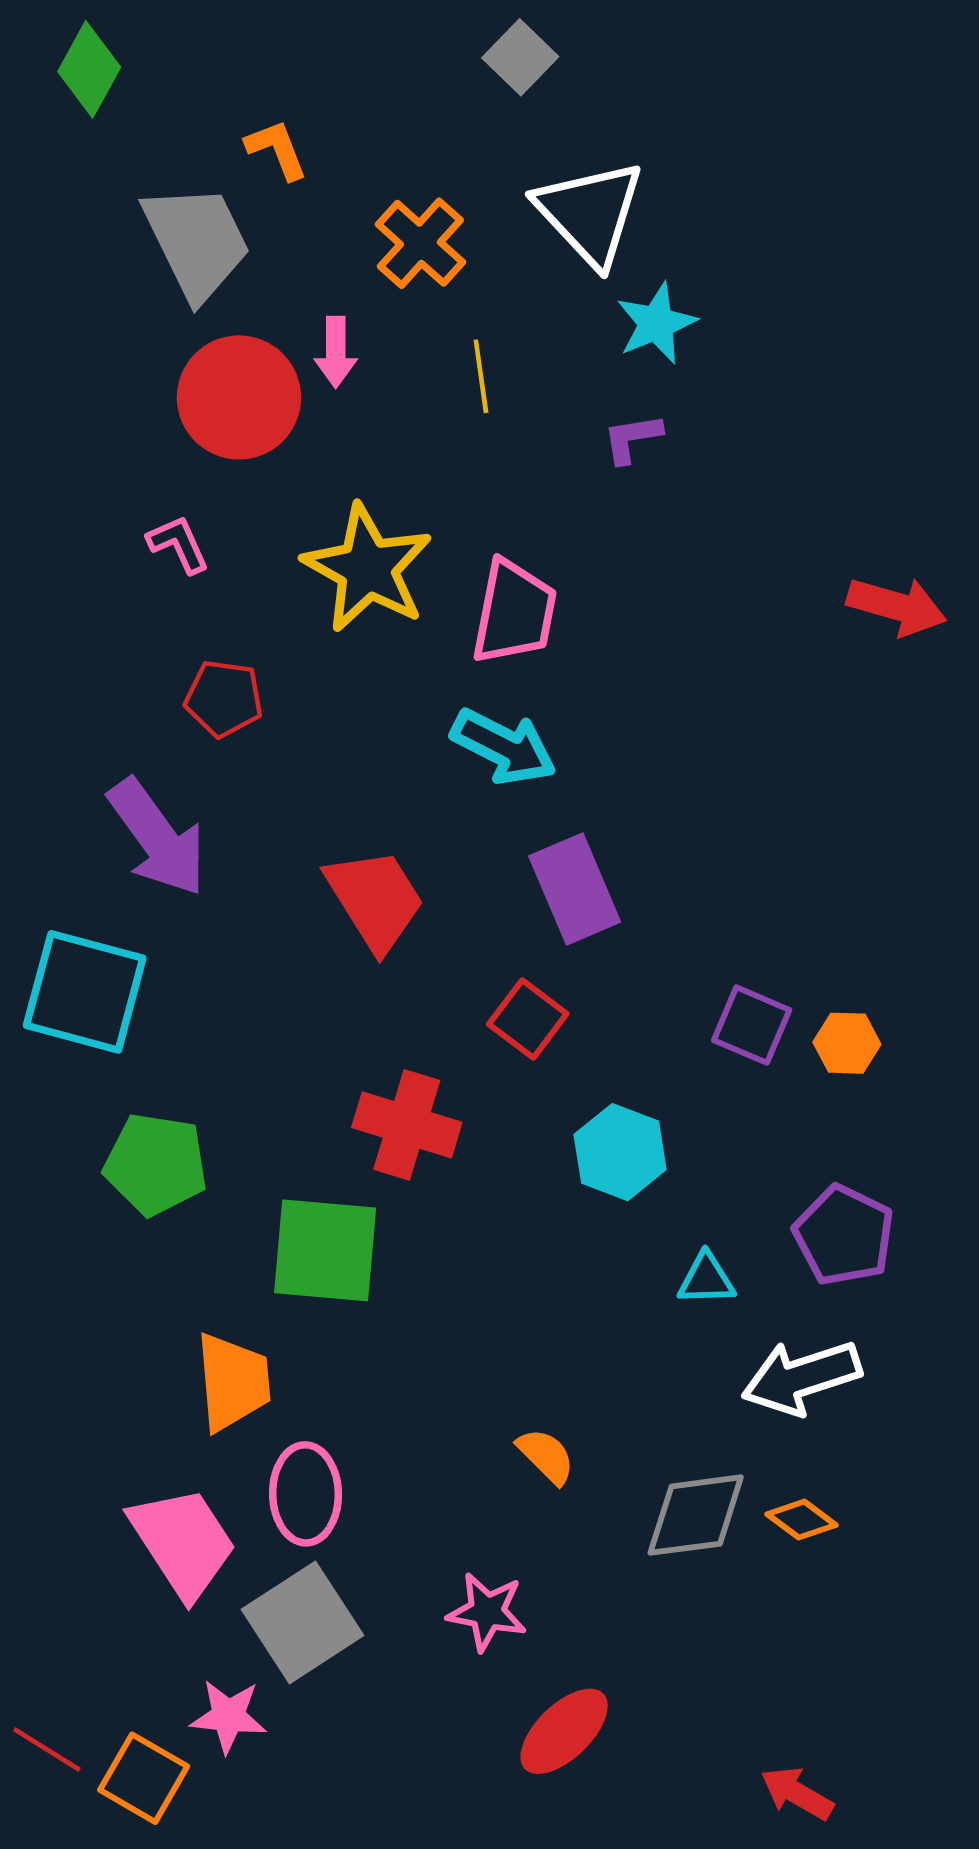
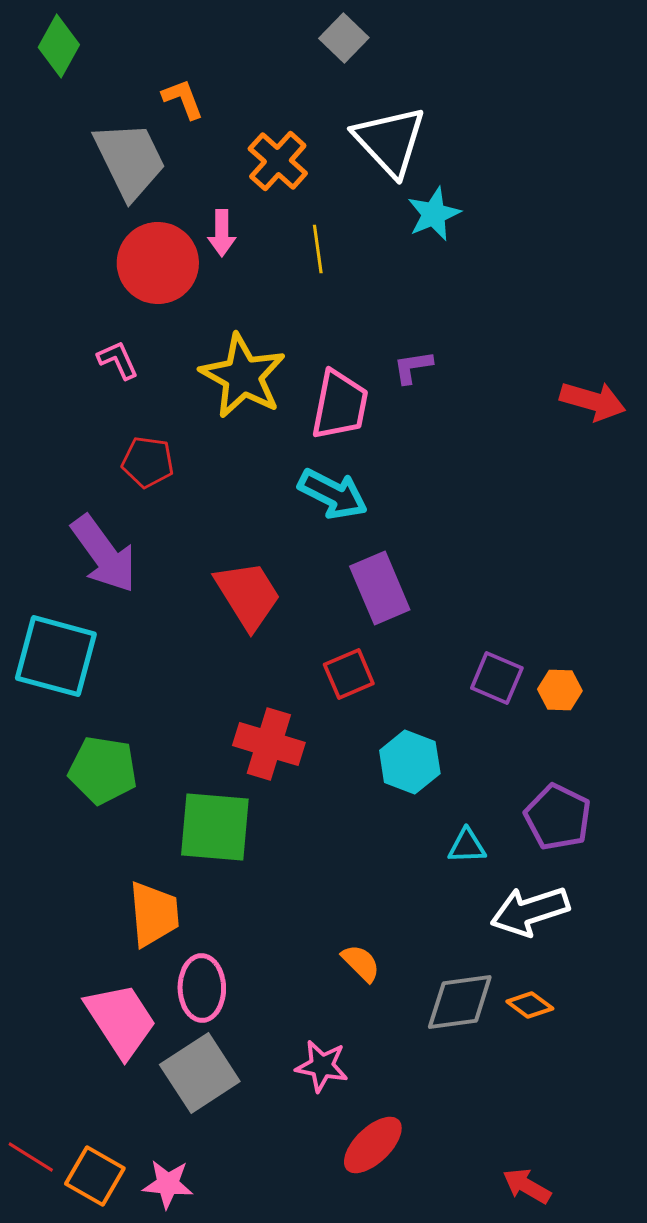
purple L-shape: (632, 438) -> (413, 367), moved
red square: (528, 1019) -> (349, 674), turned 30
pink star: (228, 1716) -> (168, 1184), moved

